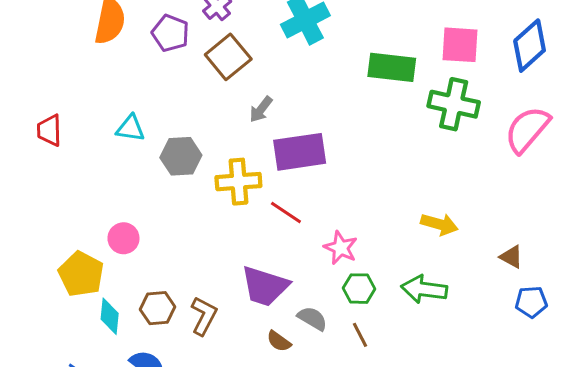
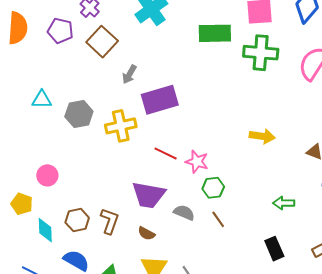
red line: (286, 212) -> (166, 153), moved
yellow pentagon: (81, 274) -> (22, 204), size x0.7
green arrow: (424, 289) -> (284, 203), moved, size x0.7
brown semicircle: (279, 341) -> (146, 233), moved

